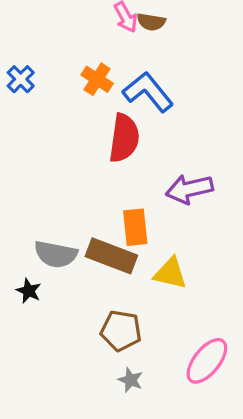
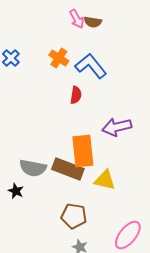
red semicircle: (124, 138) -> (76, 95), size x0.6
orange rectangle: (135, 227) -> (83, 151), size x1.4

